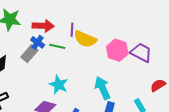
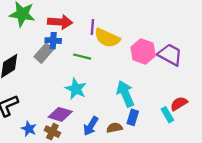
blue cross: (38, 42) -> (53, 41), turned -32
green line: (57, 46) -> (82, 57), moved
red semicircle: (158, 85) -> (179, 104), moved

